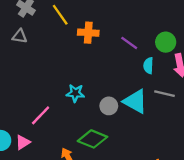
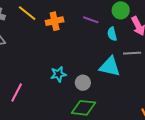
gray circle: (109, 106) -> (83, 83), moved
pink line: (41, 115) -> (17, 92), moved

